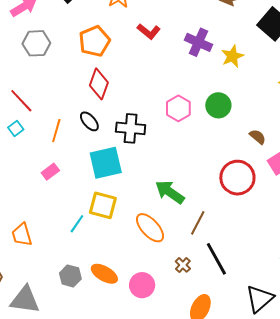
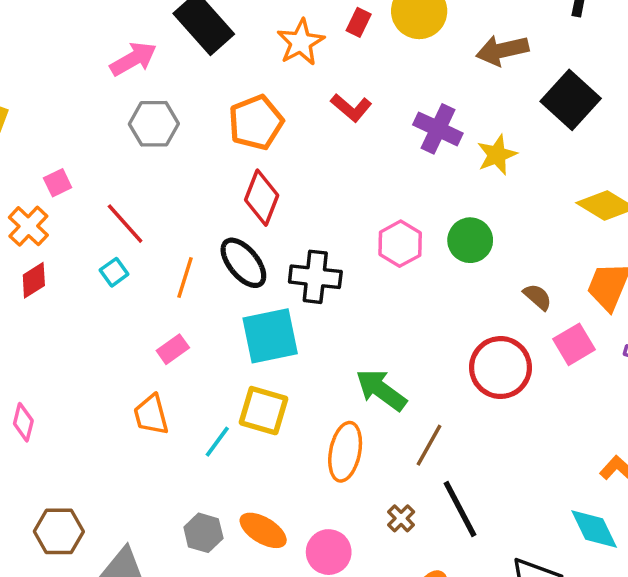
black ellipse: (89, 121) -> (243, 263), size x1.4
orange ellipse: (150, 228) -> (345, 452), turned 52
orange trapezoid: (22, 235) -> (151, 415), moved

